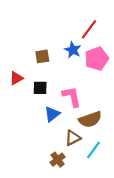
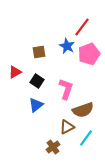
black square: (40, 88) -> (37, 81), turned 32
pink L-shape: (72, 97) -> (66, 89), turned 30
blue triangle: (52, 114) -> (36, 105), moved

